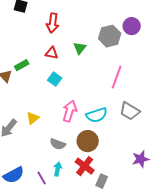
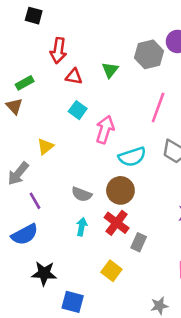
red arrow: (53, 23) -> (58, 51), moved
green rectangle: (22, 65) -> (25, 83), moved
pink arrow: (70, 111) -> (105, 130), moved
yellow triangle: (33, 118) -> (45, 146), moved
purple line: (42, 178) -> (35, 201), moved

